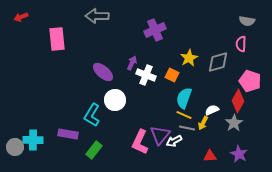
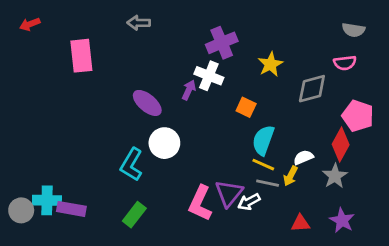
gray arrow: (97, 16) -> (139, 23), size x0.7
pink semicircle: (241, 44) -> (345, 63), turned -98
yellow star: (189, 58) -> (270, 64), moved
white cross: (146, 75) -> (209, 76), moved
purple rectangle: (68, 134) -> (71, 209), moved

